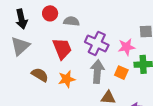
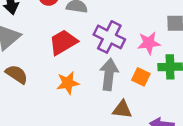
red trapezoid: (62, 49) -> (63, 42), turned -100
brown semicircle: (40, 75) -> (17, 74), moved

